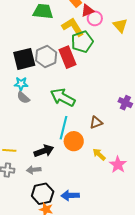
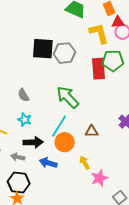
green pentagon: (82, 42) -> (113, 61), moved
red rectangle: (67, 57) -> (98, 69), moved
cyan star: (21, 84) -> (25, 120), moved
gray semicircle: (23, 98) -> (23, 95), moved
blue arrow: (70, 195) -> (48, 163), moved

